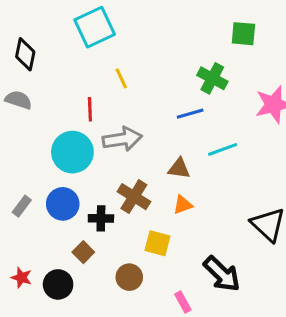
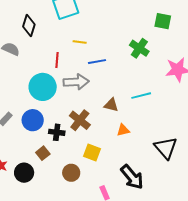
black diamond: (25, 54) -> (29, 25), moved
yellow line: (121, 78) -> (80, 42), turned -64
blue line: (190, 114) -> (97, 62), moved
orange triangle: (183, 205) -> (123, 130), moved

